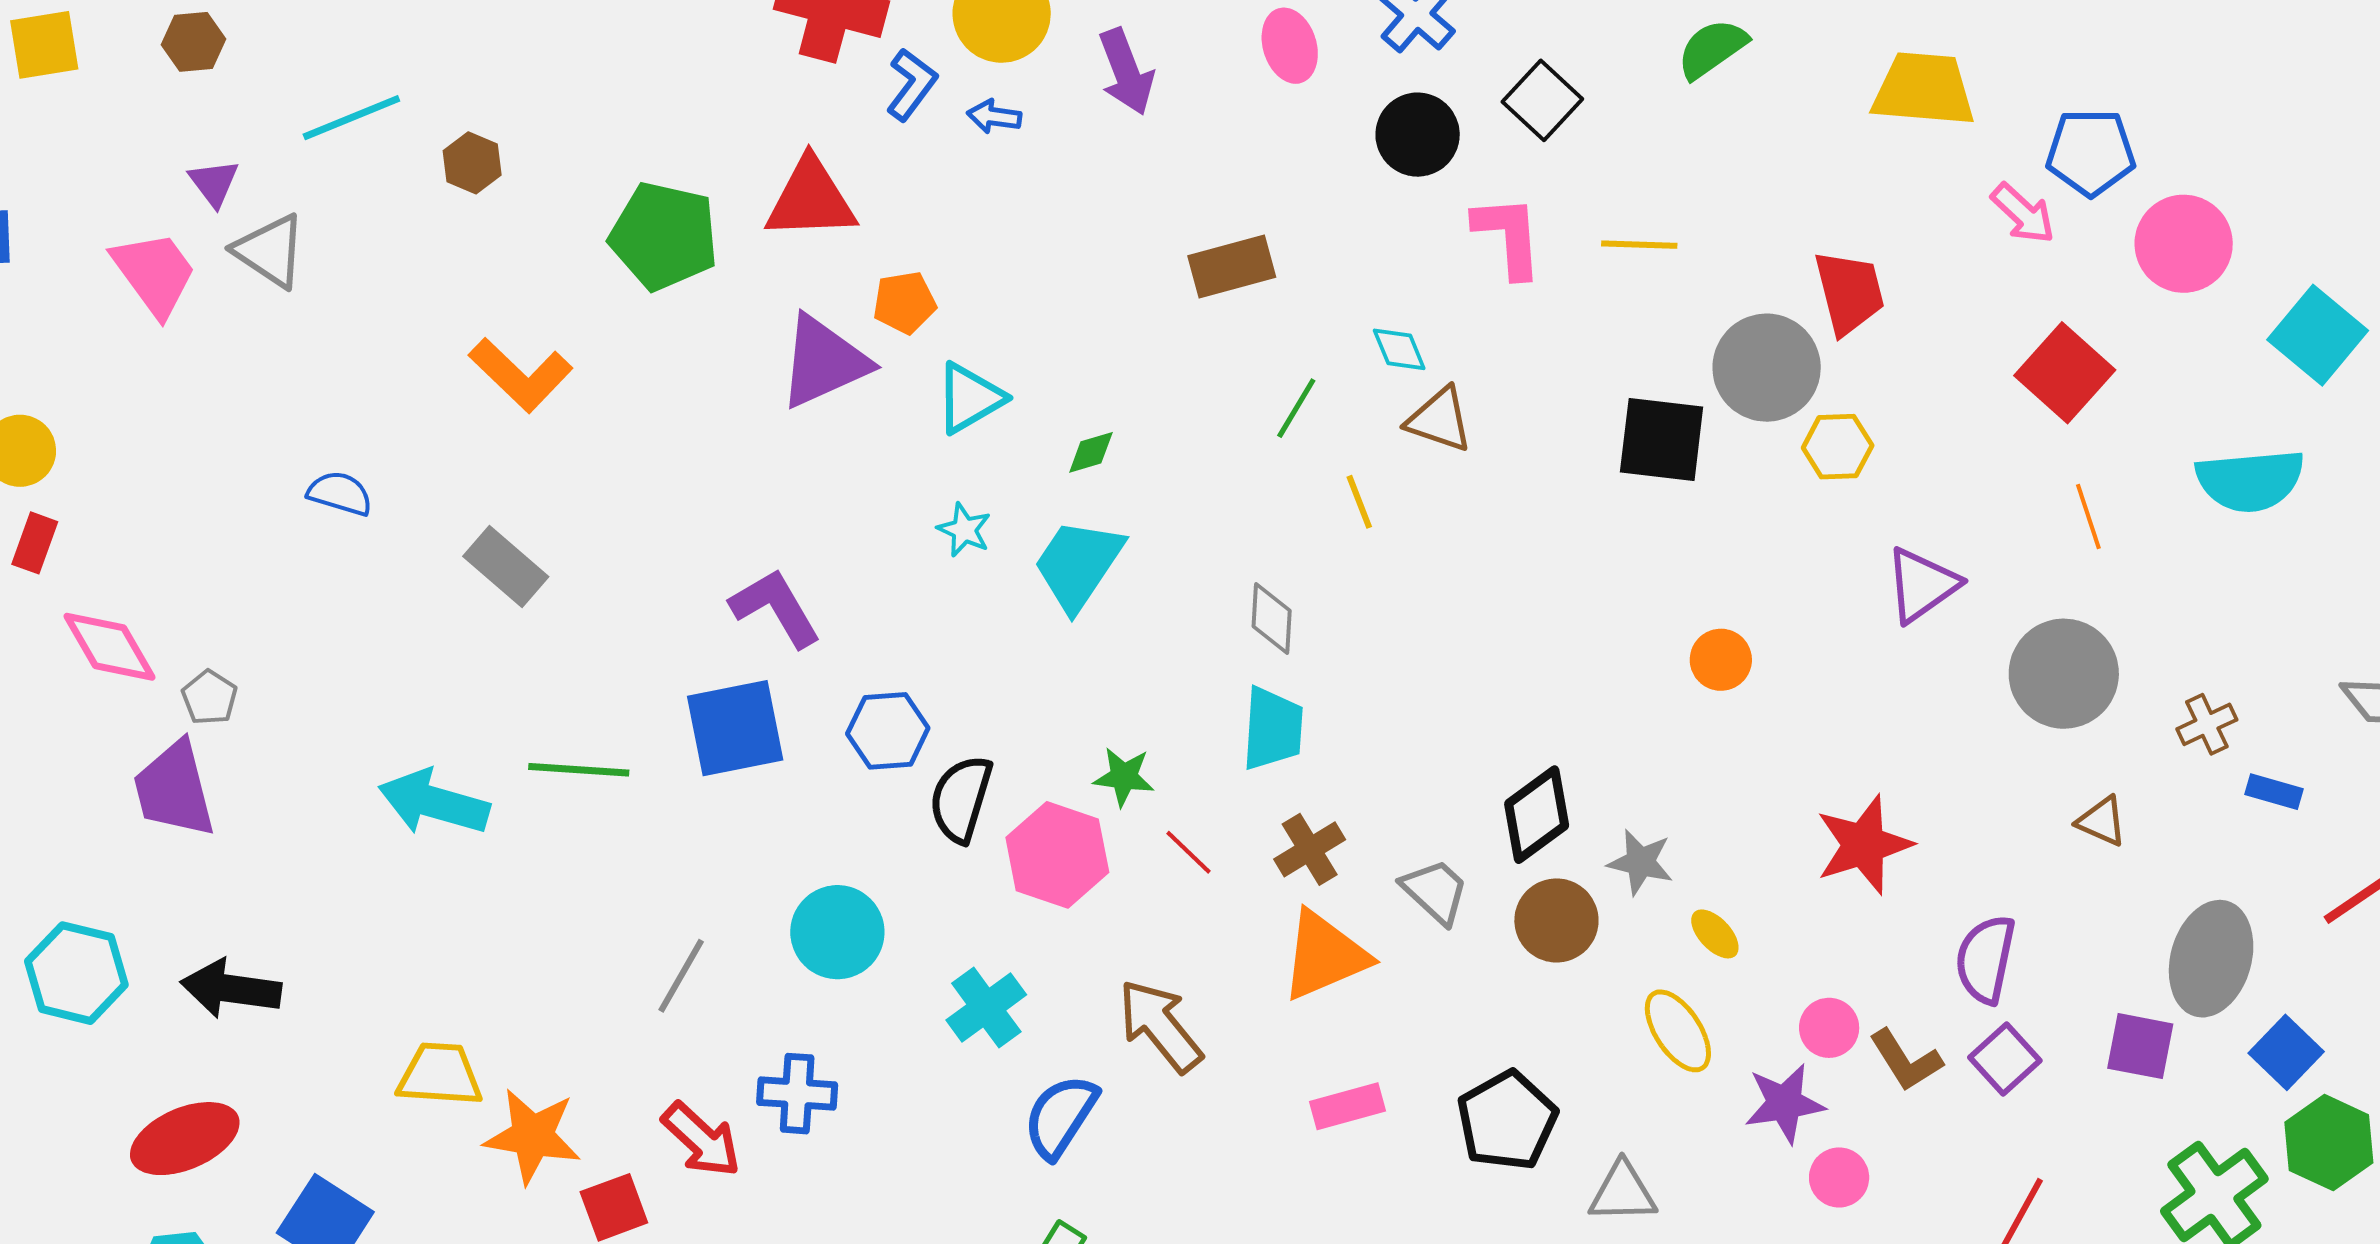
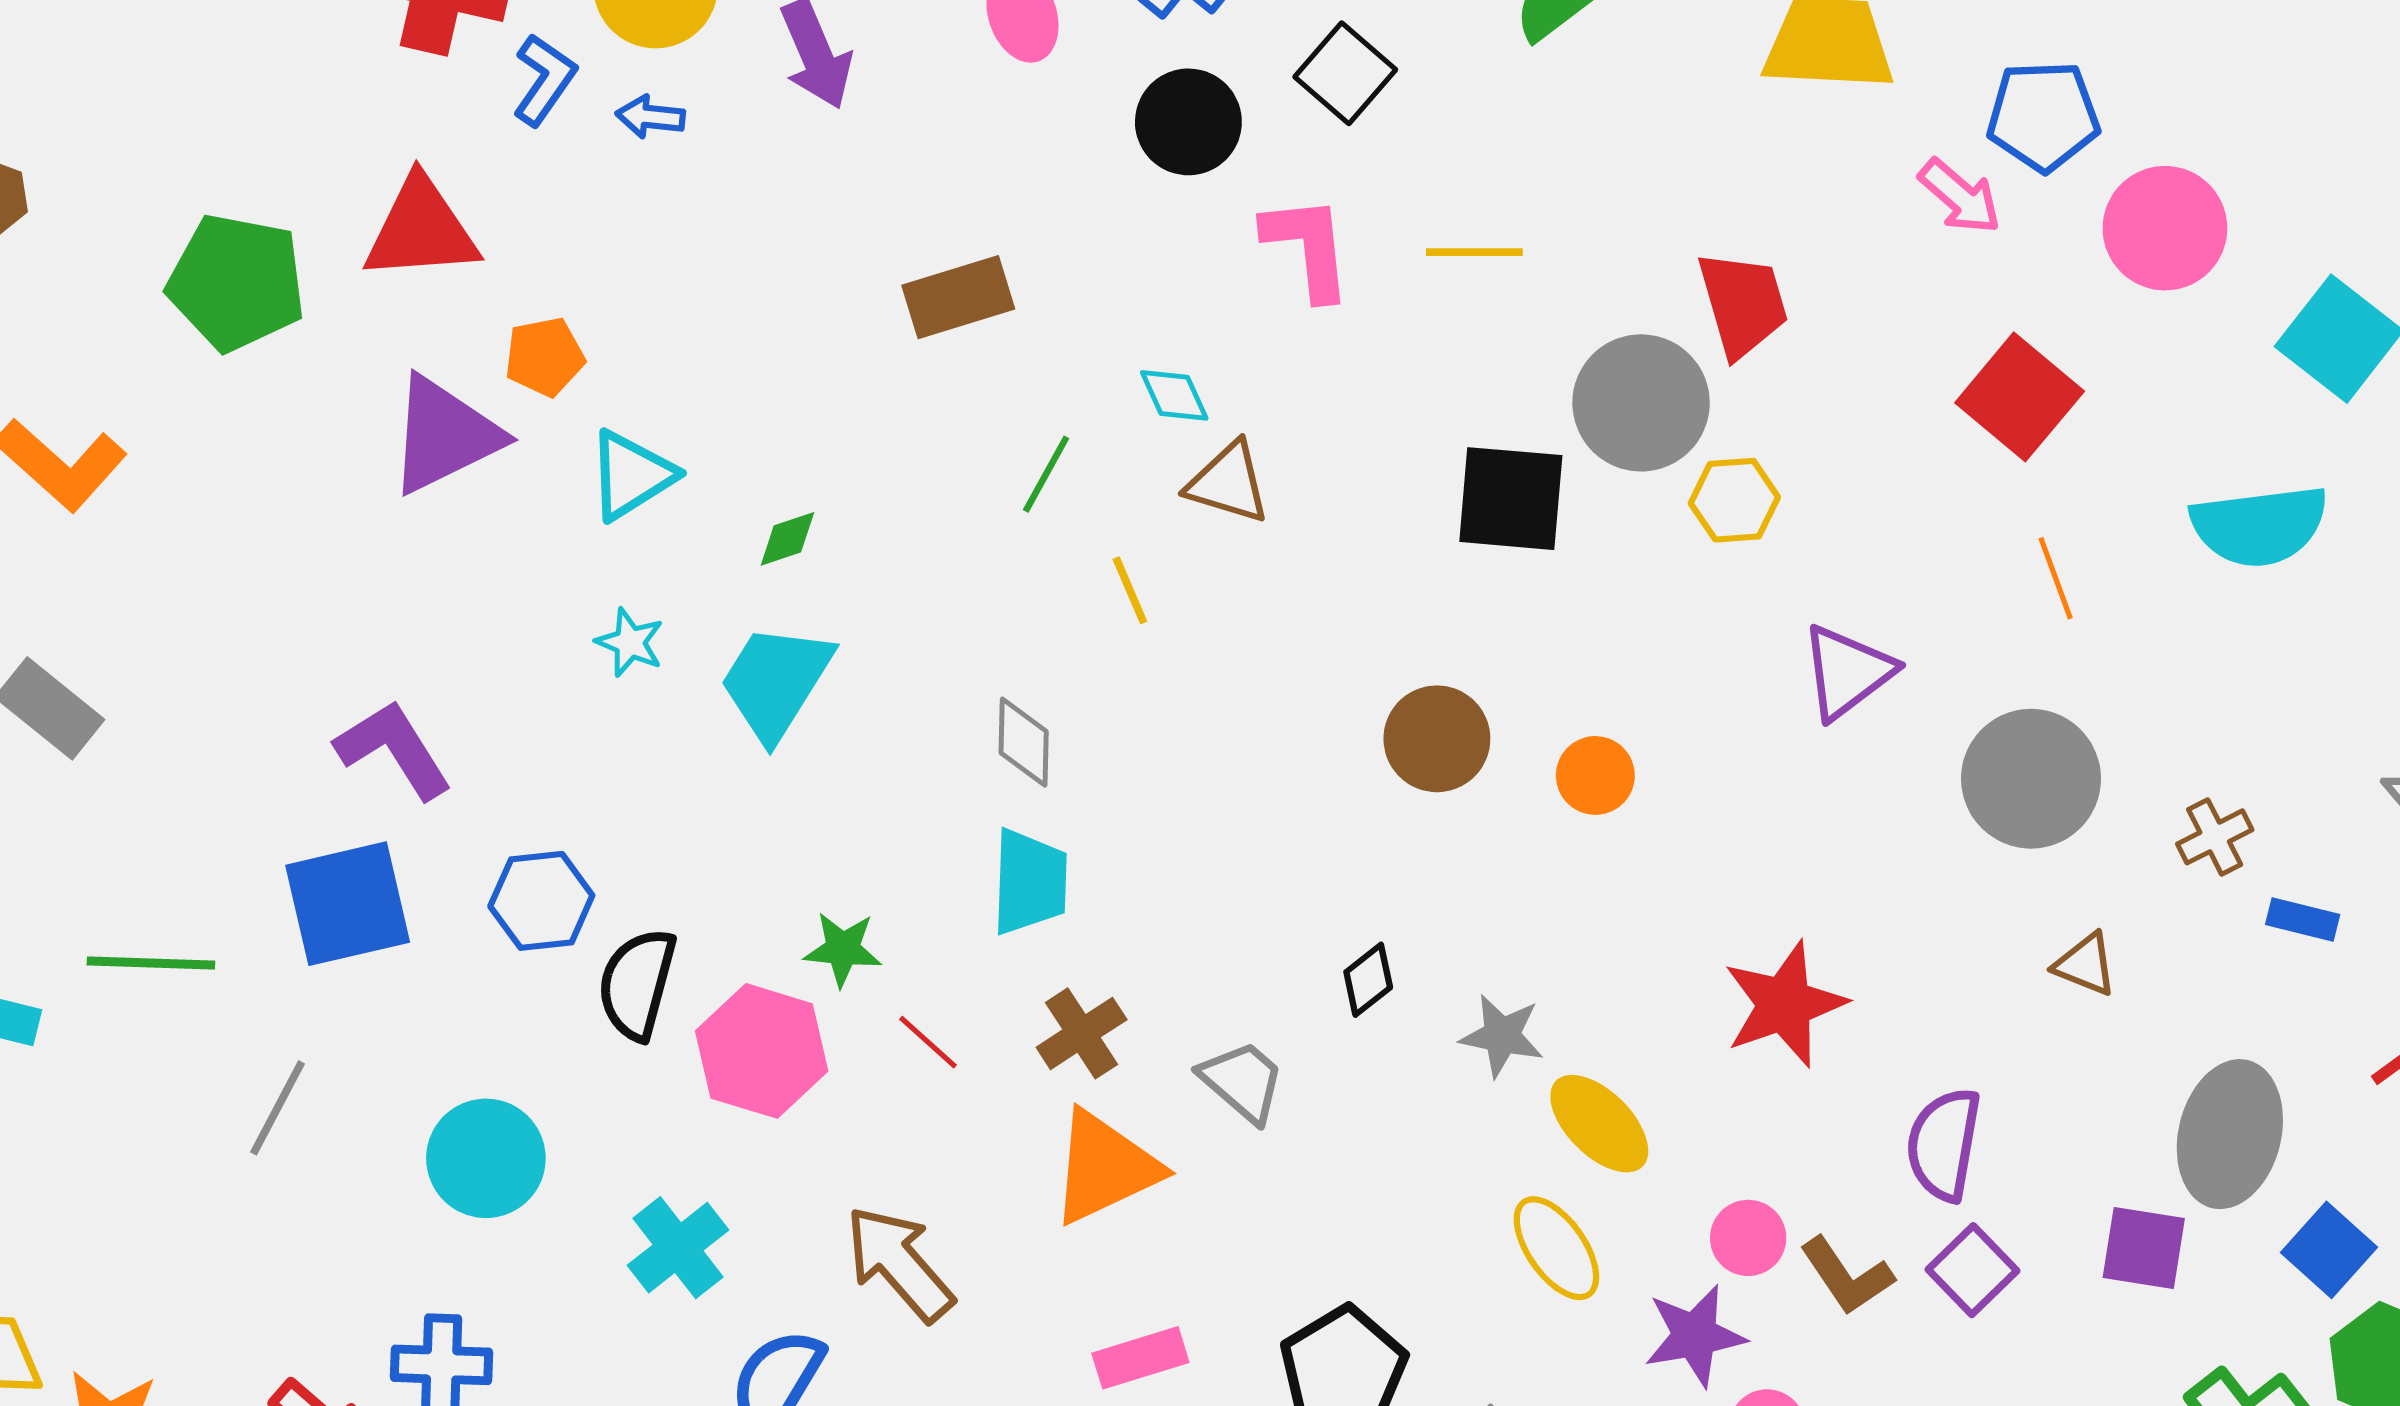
black diamond: (1537, 815) -> (1368, 980), size x0.6
brown circle: (1556, 920) -> (1437, 739), moved
yellow ellipse: (1715, 934) -> (1599, 1124), size x1.6
gray line: (681, 976) -> (277, 1108), moved

